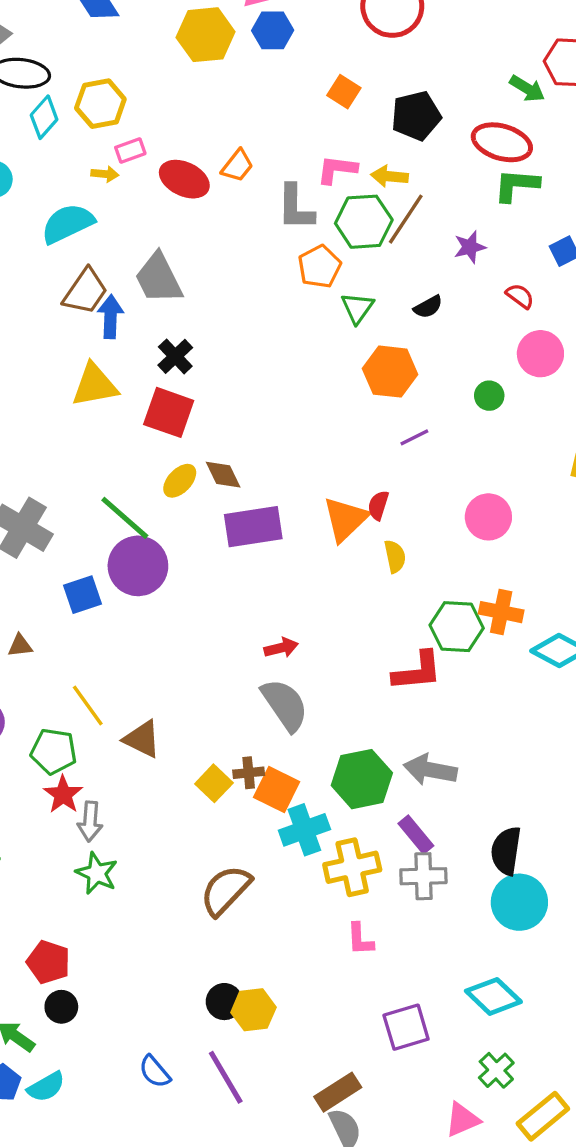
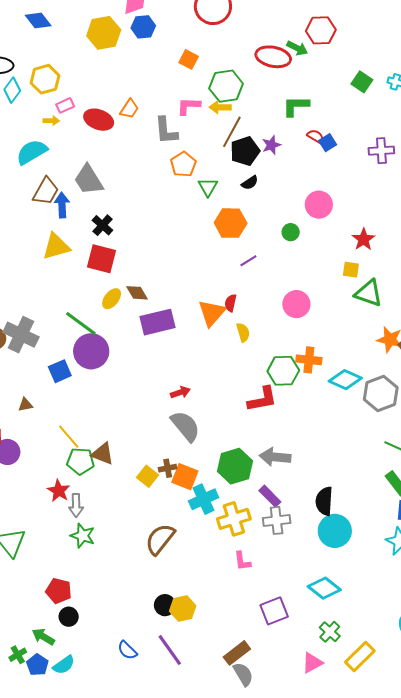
black pentagon: (416, 116) -> (245, 151), moved
red ellipse: (502, 142) -> (273, 57), moved
green hexagon: (364, 222) -> (226, 86), moved
red semicircle: (520, 296) -> (316, 136), moved
green pentagon: (54, 751) -> (80, 461), moved

